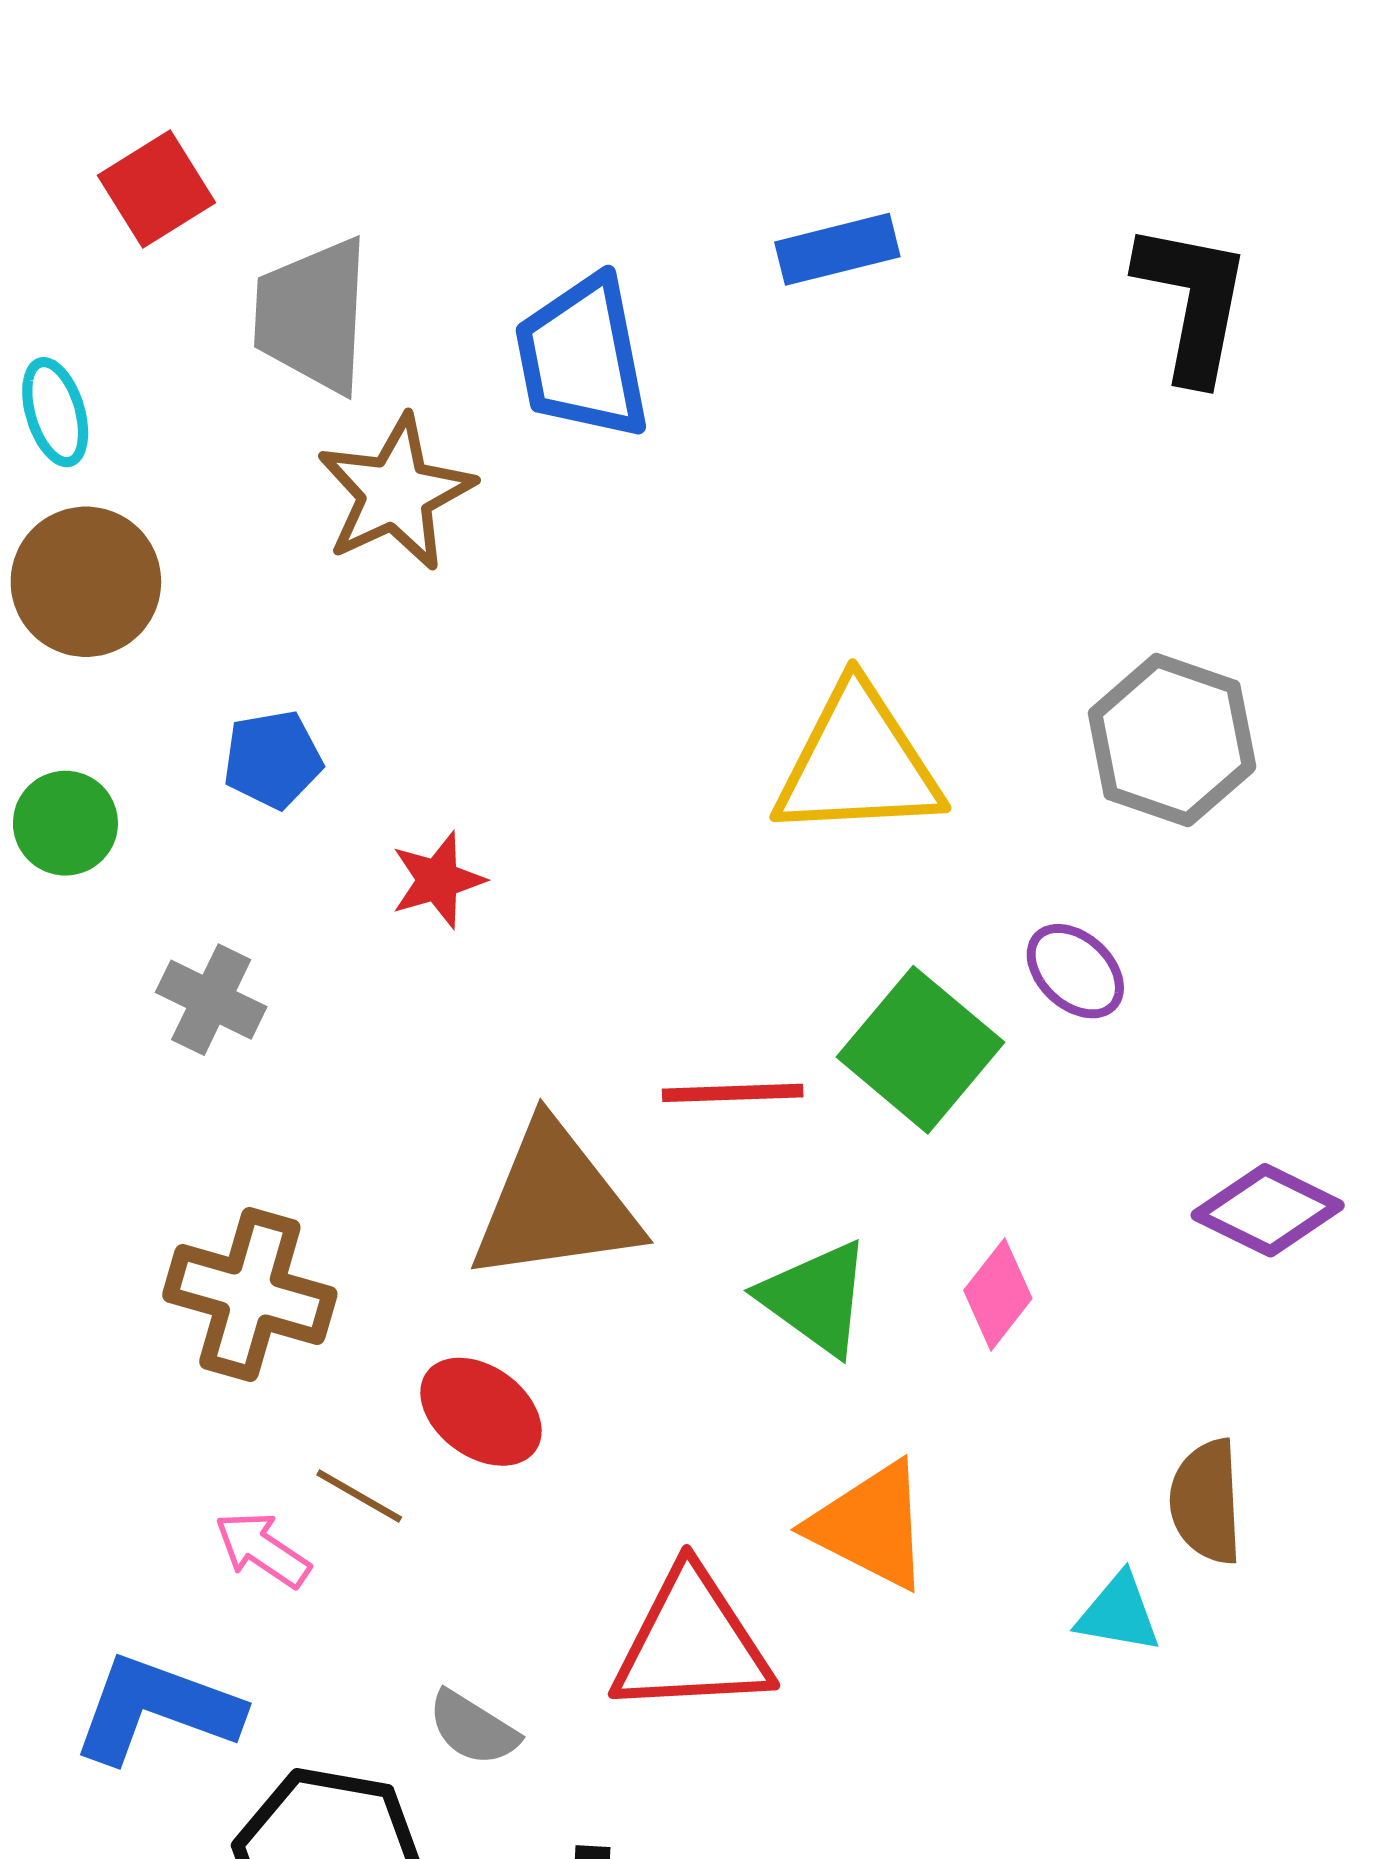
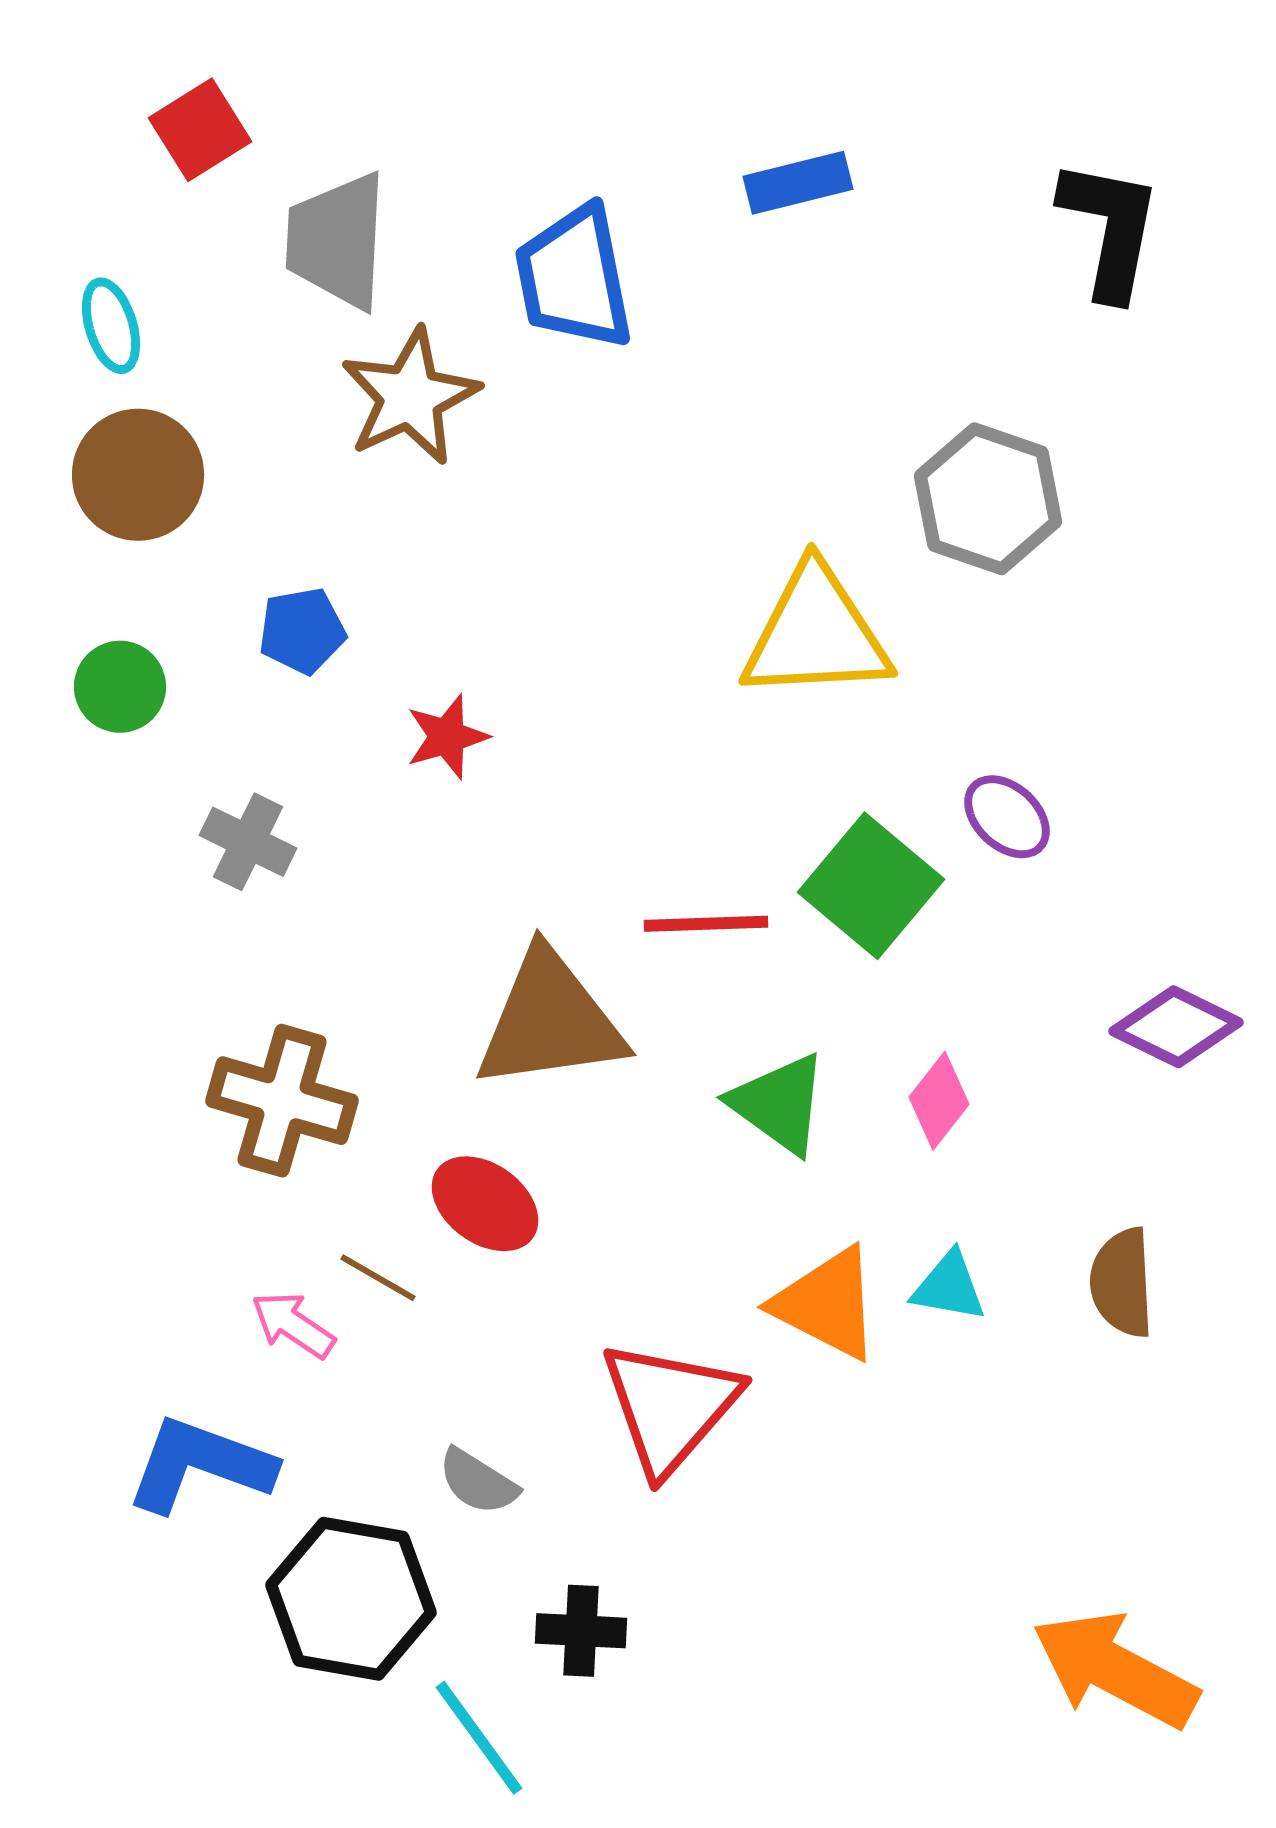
gray hexagon: (1172, 740) -> (988, 499), moved
cyan triangle: (1119, 1613) -> (949, 1287), moved
red triangle: (692, 1643) -> (670, 1407), turned -46

